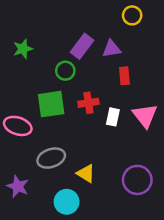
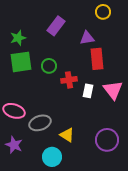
purple rectangle: (82, 46) -> (56, 26), moved
green circle: (65, 71) -> (49, 66), moved
red rectangle: (124, 76) -> (97, 59), size x1.5
green square: (51, 104) -> (21, 62), moved
pink ellipse: (18, 126) -> (14, 111), moved

